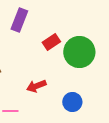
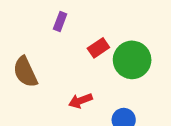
purple rectangle: (19, 20) -> (60, 21), size x0.7

